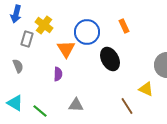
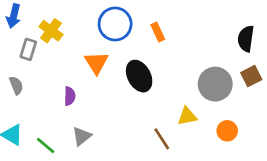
blue circle: (87, 32) -> (115, 24), moved
orange triangle: (66, 49) -> (96, 63), moved
yellow triangle: (146, 89) -> (187, 116), turned -35
gray triangle: (76, 105) -> (82, 136), moved, turned -42

